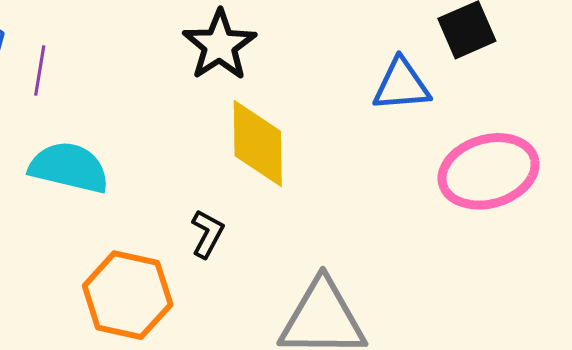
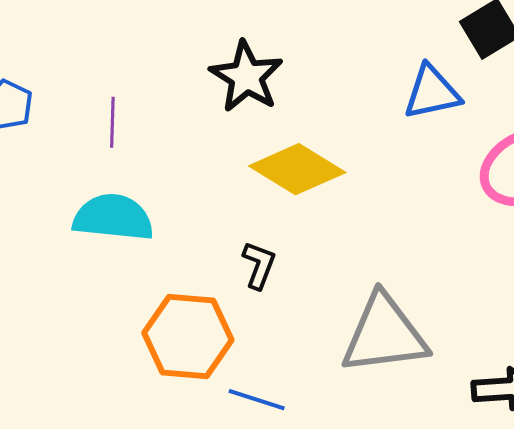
purple line: (40, 71) -> (112, 122), moved
yellow diamond: (258, 144) -> (297, 169), turned -50

